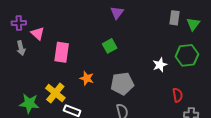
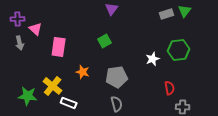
gray rectangle: (174, 18) -> (167, 14), turned 64
green triangle: (193, 24) -> (185, 11), moved

